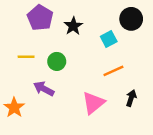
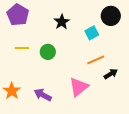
purple pentagon: (40, 18) -> (18, 15), moved
purple arrow: (44, 89) -> (43, 95), moved
black arrow: (131, 98) -> (111, 74), moved, turned 40

